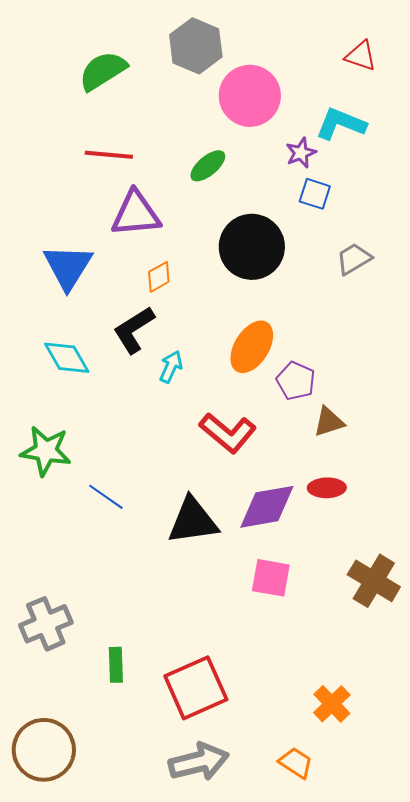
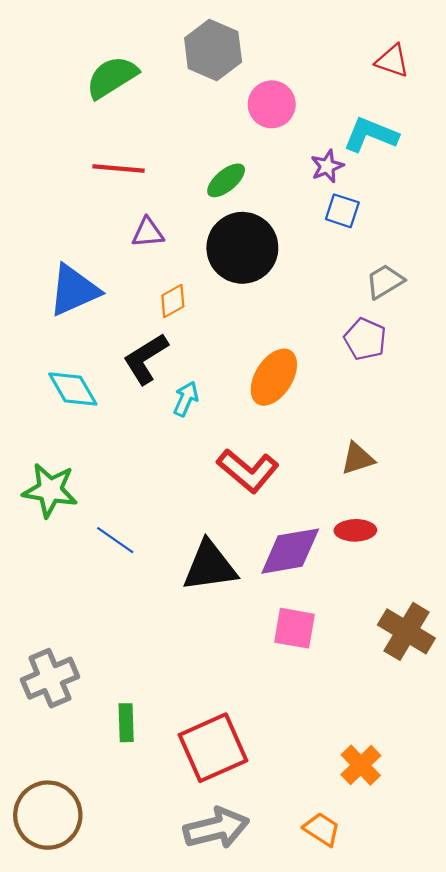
pink circle: (250, 96) -> (272, 104), size x0.7
purple triangle: (136, 214) -> (148, 233), size x0.6
black circle: (252, 247) -> (242, 248), moved
blue triangle: (68, 267) -> (74, 290), turned 34
purple pentagon: (296, 381) -> (365, 339), moved

